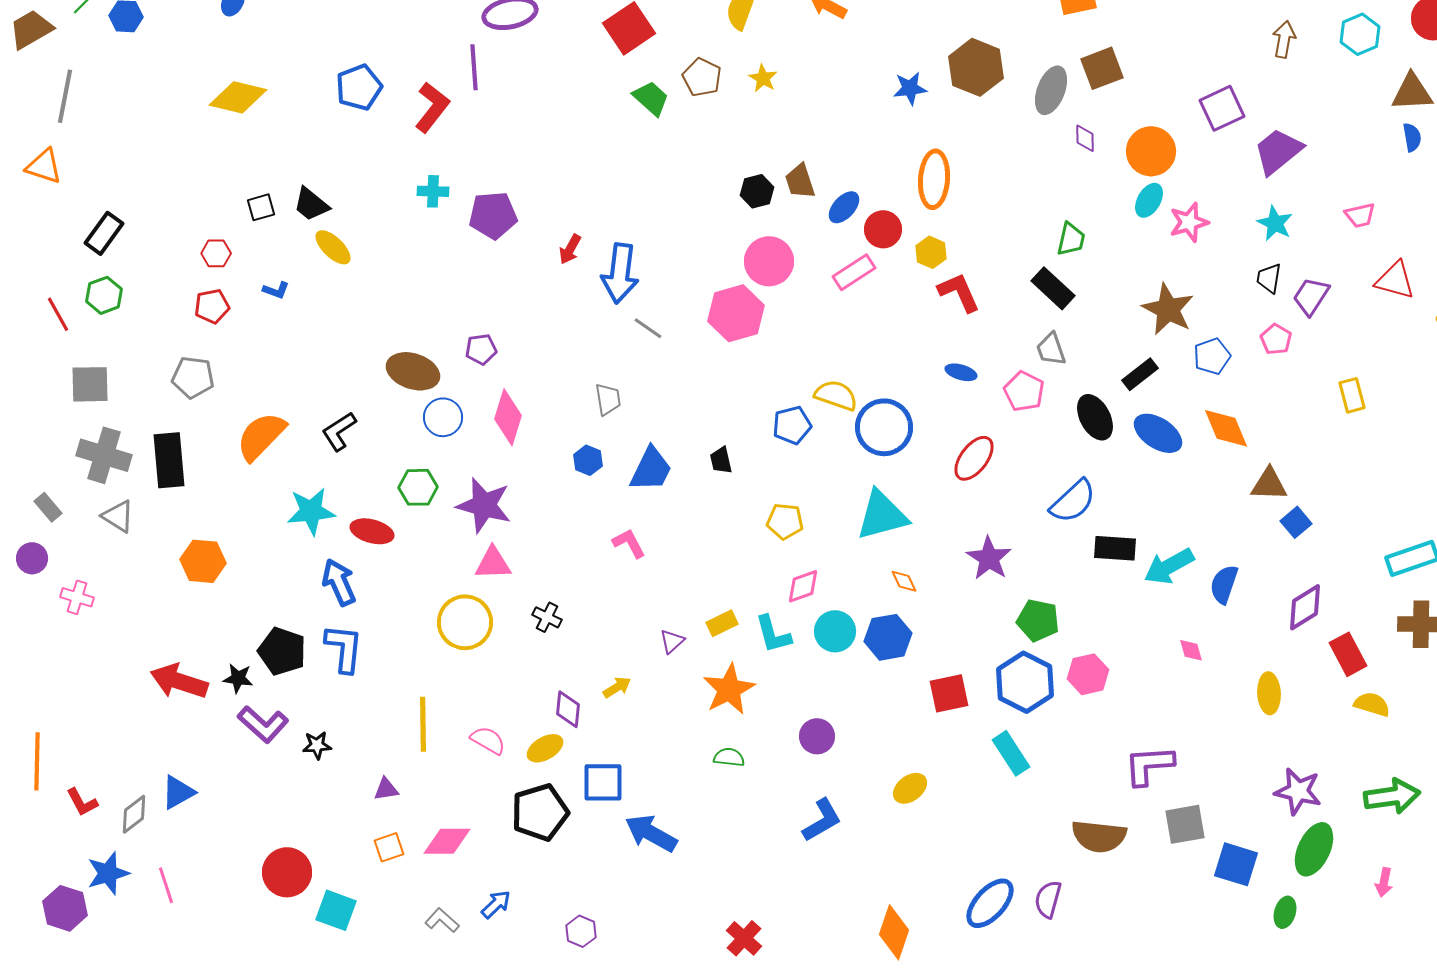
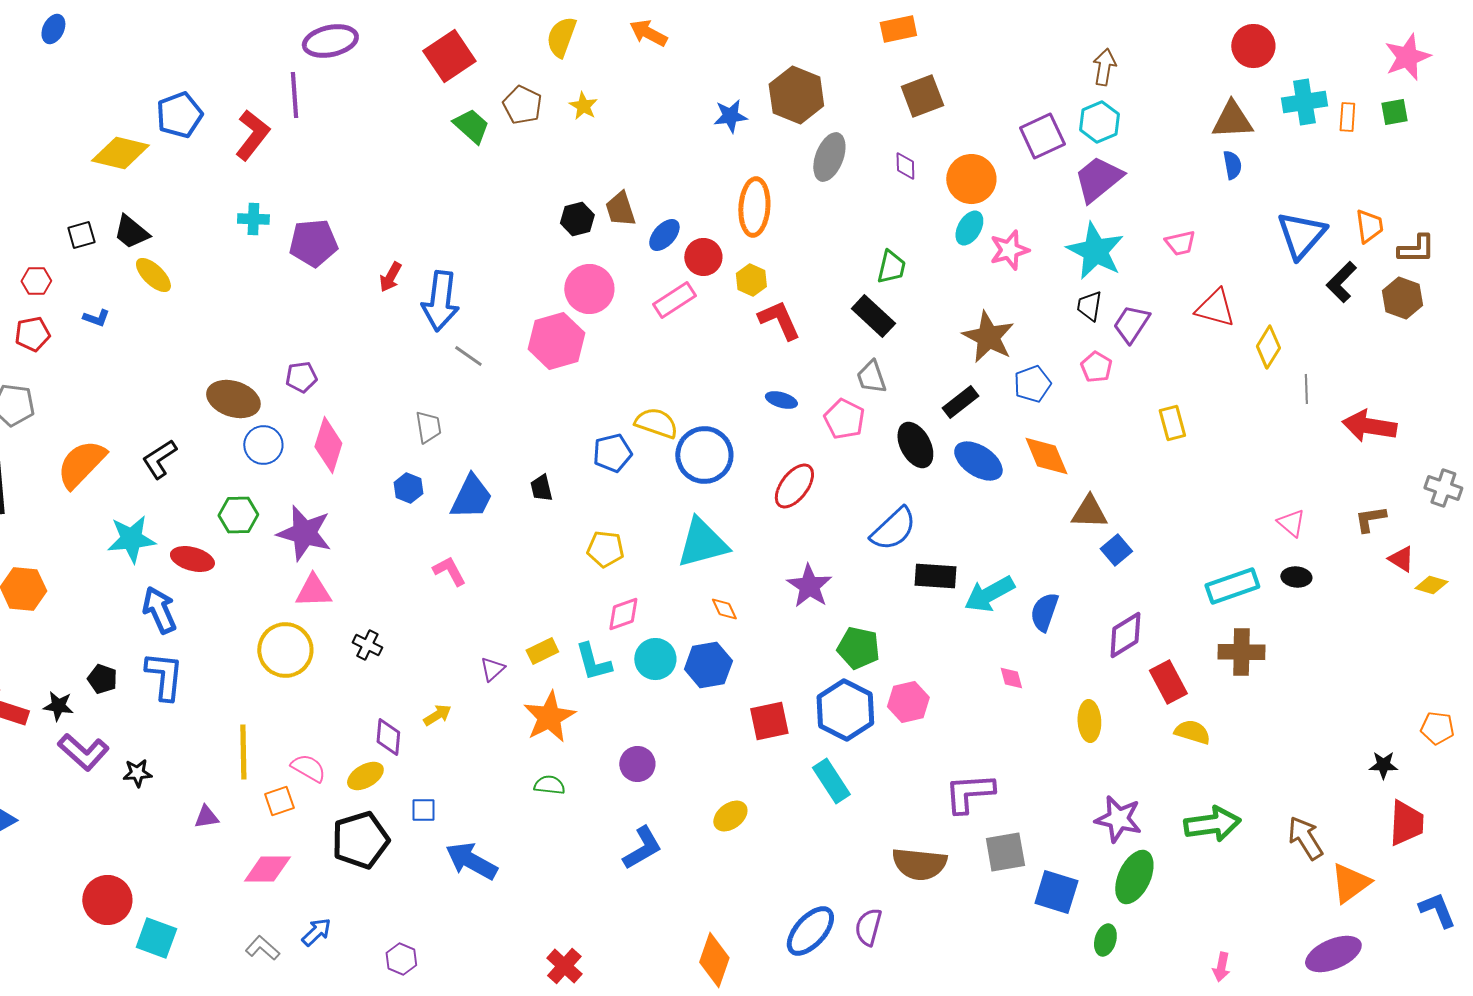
cyan hexagon: (1360, 34) -> (1099, 122), moved
gray ellipse: (1051, 90) -> (829, 157), moved
yellow diamond: (238, 97) -> (120, 153), moved
cyan star: (1275, 223) -> (1095, 251), size x1.6
black pentagon: (282, 651) -> (102, 679), size x0.6
blue square: (603, 782) -> (423, 810), size x0.6
orange square: (389, 847) -> (279, 801), moved
pink arrow: (1384, 882) -> (1221, 967), moved

